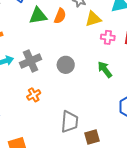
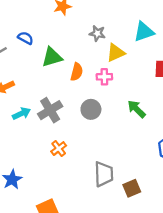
orange semicircle: (60, 16) -> (77, 72), moved
pink cross: (108, 37) -> (104, 77), moved

